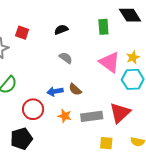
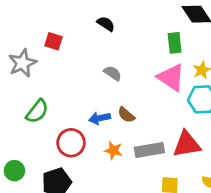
green rectangle: (103, 27) -> (175, 43), moved
black semicircle: (61, 30) -> (106, 24), moved, turned 56
red triangle: (120, 113) -> (187, 144), turned 35

